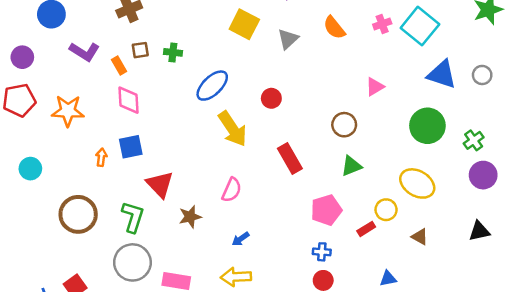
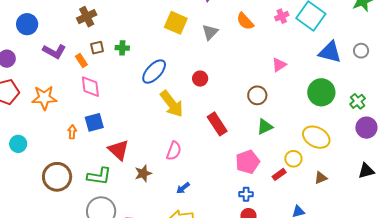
green L-shape: (133, 217) -> (99, 176), turned 85
brown triangle: (420, 237) -> (321, 178), turned -48

